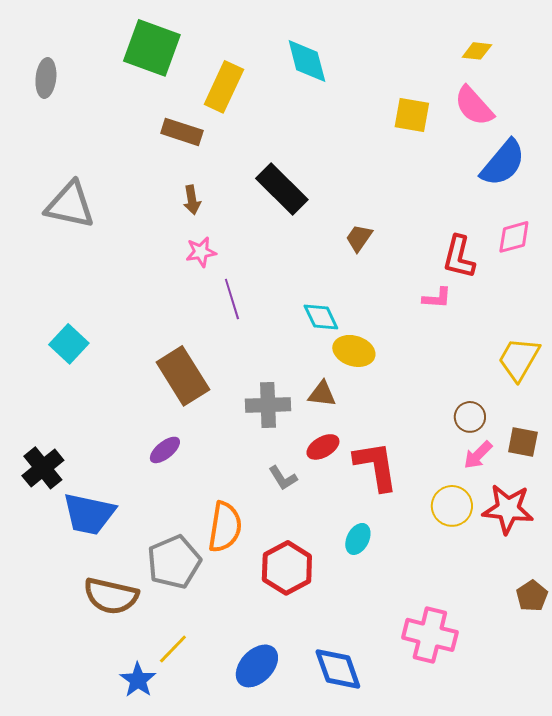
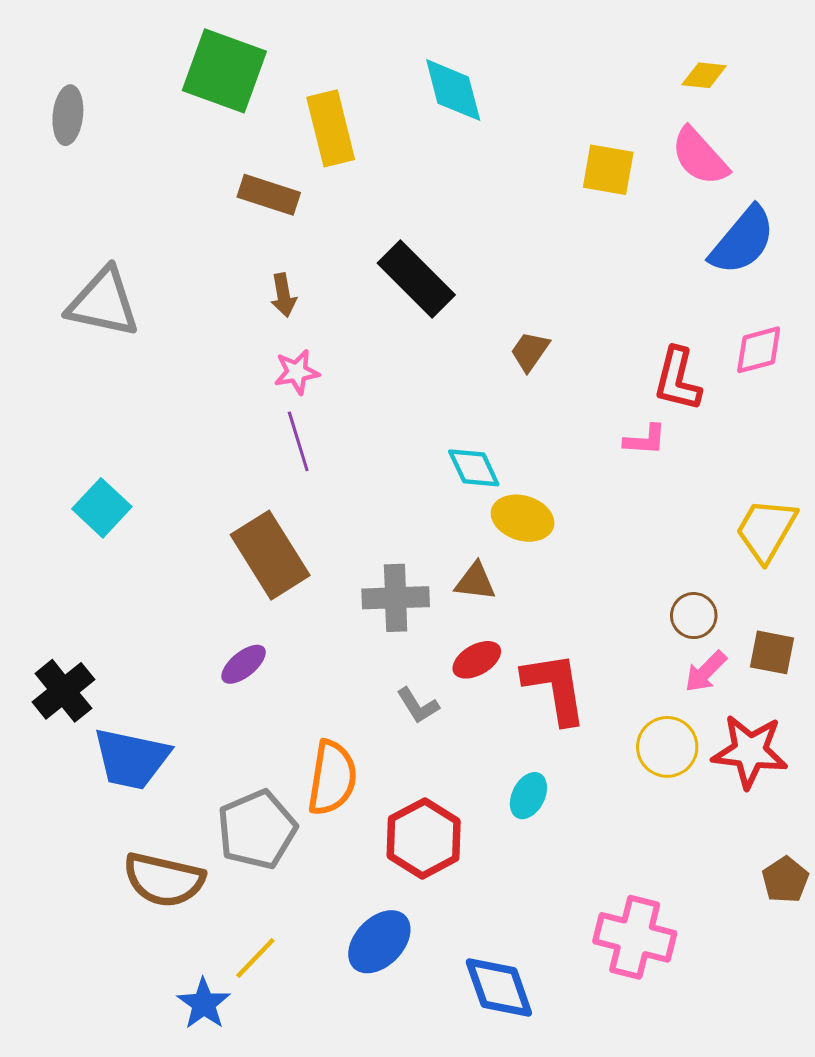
yellow rectangle: (224, 87) -> (331, 128), turned -39
purple line: (232, 299) -> (298, 441), moved
blue ellipse: (257, 666) -> (379, 942), moved

